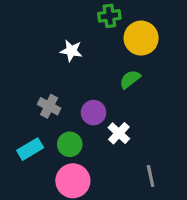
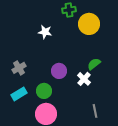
green semicircle: (130, 79) -> (94, 64), moved
gray cross: (49, 106) -> (19, 68), moved, turned 32
white cross: (119, 133) -> (84, 79), moved

